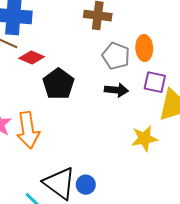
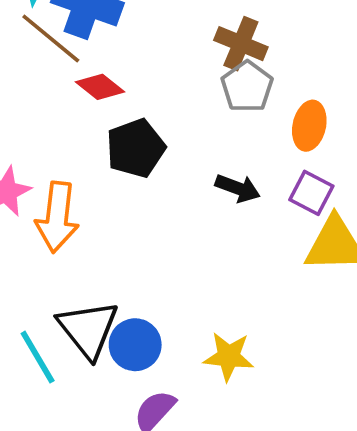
gray pentagon: (116, 56) -> (247, 87), moved
yellow star: (144, 138) -> (229, 357), moved
blue circle: (86, 185) -> (135, 345), size x1.4

